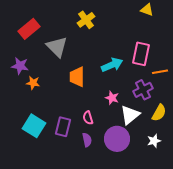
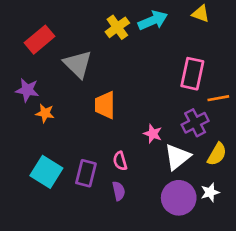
cyan arrow: (112, 65) -> (153, 20), moved
purple circle: (117, 139) -> (179, 198), moved

